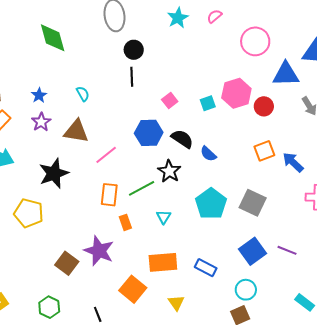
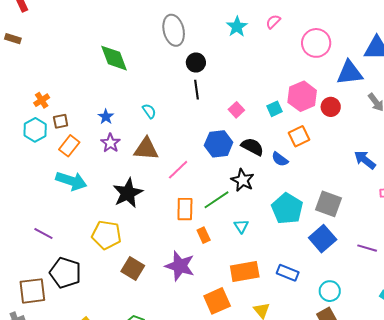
orange square: (264, 151) -> (299, 136), moved
blue square: (253, 251) -> (323, 239), moved
brown square: (67, 263) -> (133, 268), moved
orange square: (133, 289) -> (217, 301), turned 32

